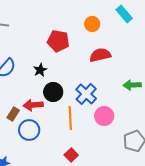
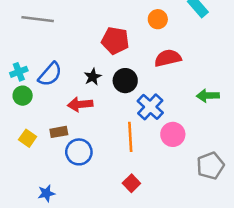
black circle: (53, 92) -> (125, 81), moved
red arrow: (33, 105) -> (80, 104), moved
brown rectangle: (13, 114) -> (59, 132), turned 48

